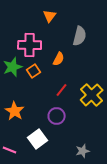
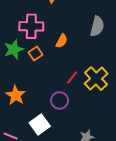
gray semicircle: (80, 36) -> (97, 26), moved
red line: (62, 90) -> (72, 78), moved

